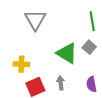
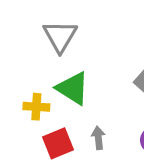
green triangle: (67, 53) -> (73, 88), moved

